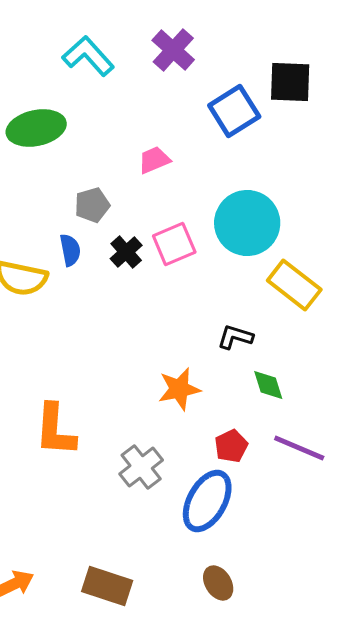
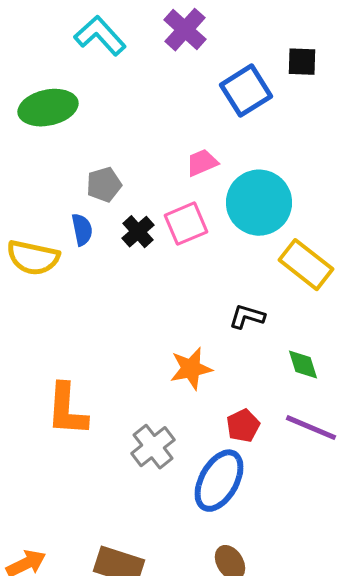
black square: (290, 82) -> (302, 62), size x0.7
pink trapezoid: (154, 160) -> (202, 163), moved
green diamond: (268, 385) -> (303, 365), moved

